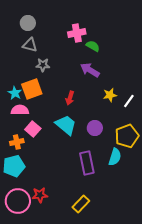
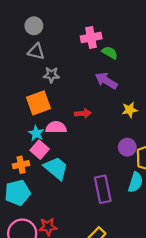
cyan star: (15, 93) -> (36, 133), moved
red arrow: (70, 98) -> (83, 113), turned -112
pink semicircle: (20, 110) -> (56, 127), moved
cyan trapezoid: (66, 125) -> (56, 168), moved
purple circle: (95, 128) -> (127, 147), moved

